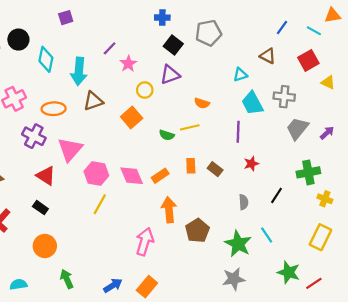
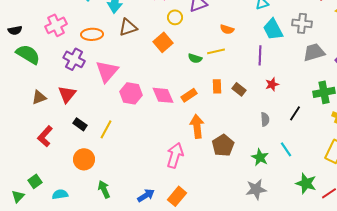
gray trapezoid: (297, 128) -> (314, 52), turned 35
red triangle: (46, 176) -> (67, 94), moved, turned 36
yellow line: (100, 204) -> (106, 129), moved
green star: (238, 244) -> (260, 157), size x0.7

